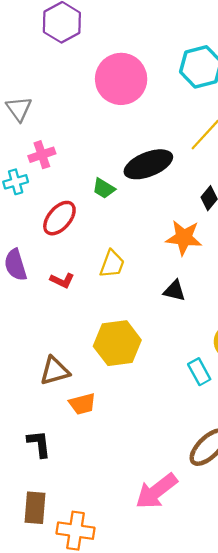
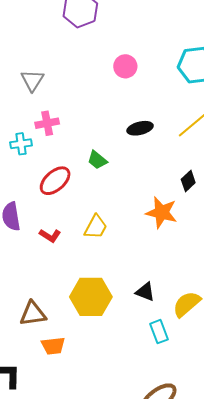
pink circle: (121, 79) -> (125, 66), size x0.5
black ellipse: (148, 164) -> (140, 128), moved, size x0.6
black triangle: (174, 291) -> (145, 292), moved

